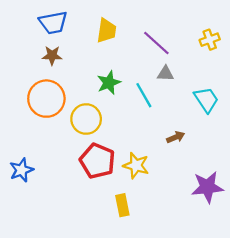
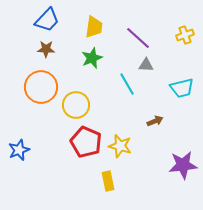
blue trapezoid: (53, 23) -> (47, 20), turned -36
green star: (109, 83) -> (92, 58), moved
cyan trapezoid: (206, 100) -> (182, 88), turned 110

